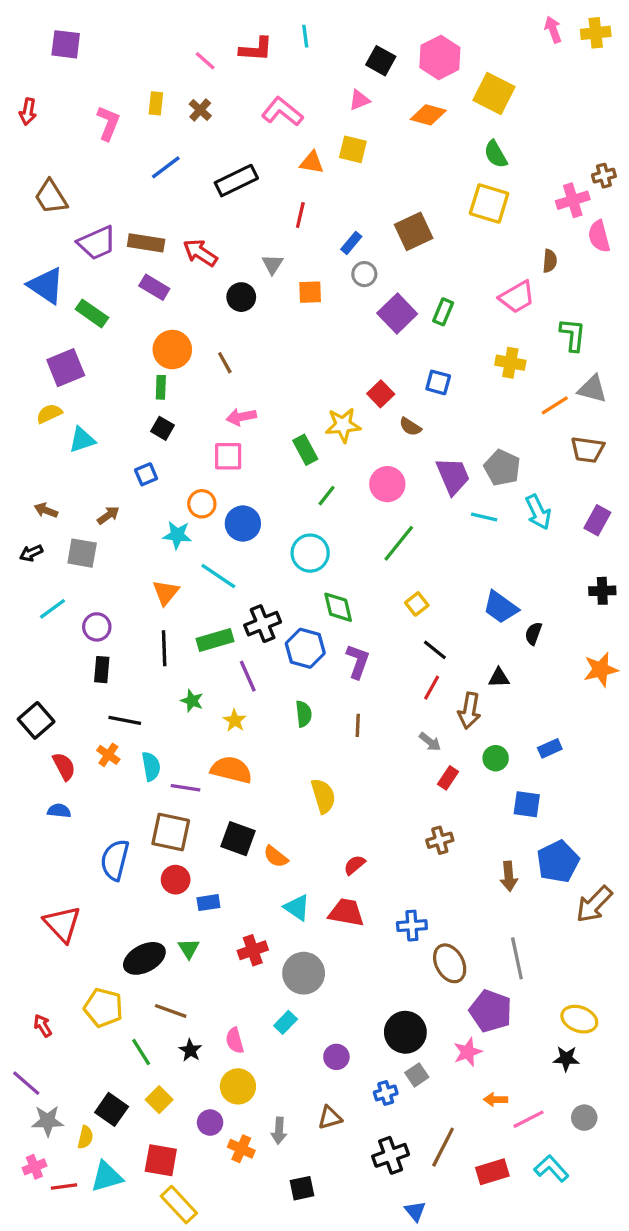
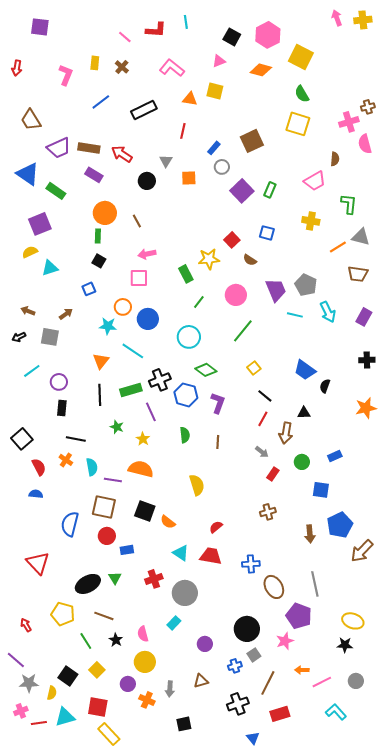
green diamond: (338, 607) -> (206, 370), turned -40
brown line: (443, 1147) -> (268, 683), moved
red rectangle: (492, 1172) -> (280, 714), moved

